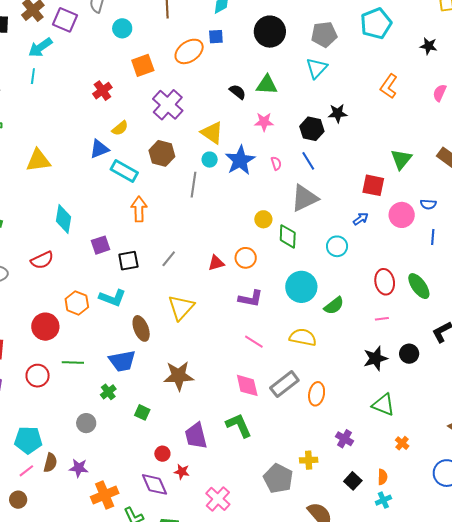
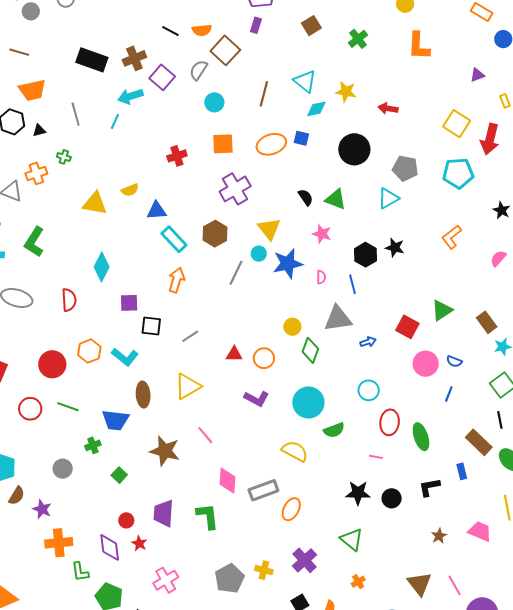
yellow semicircle: (120, 128) -> (130, 190), moved
blue arrow: (361, 219) -> (368, 342), moved
cyan circle: (337, 246) -> (369, 390), moved
red semicircle: (42, 260) -> (69, 300), turned -85
pink line: (254, 342) -> (205, 435), moved
purple cross: (345, 439) -> (305, 560), size x1.4

